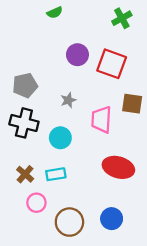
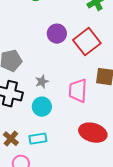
red square: (112, 64) -> (87, 42), turned 32
gray star: (68, 100) -> (42, 82), moved

